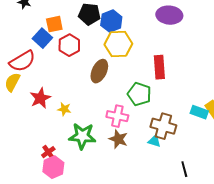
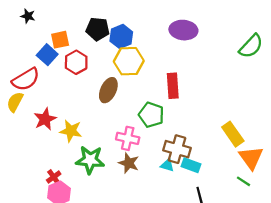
yellow star: (64, 109) -> (71, 131), size x1.5
cyan rectangle: (199, 112) -> (191, 165), moved

